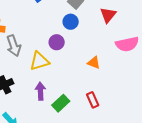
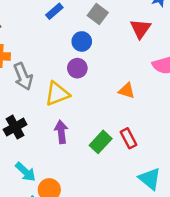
blue circle: (71, 22) -> (82, 41), moved
green rectangle: (61, 103) -> (101, 142), moved

